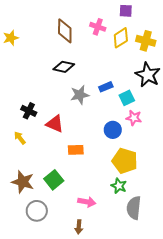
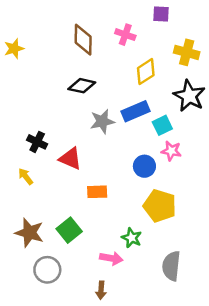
yellow diamond: (121, 38) -> (146, 72), moved
blue rectangle: (106, 87) -> (136, 111), size x1.5
green star: (119, 186) -> (132, 238), moved

